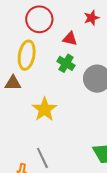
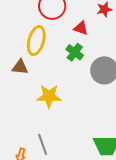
yellow star: (44, 109) -> (49, 96), turned 30

